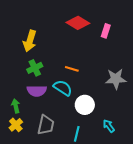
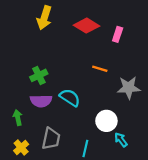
yellow arrow: (30, 41) -> (44, 18), moved
orange line: (72, 69) -> (100, 69), moved
white circle: (85, 105) -> (106, 121), moved
yellow cross: (16, 125) -> (21, 147), moved

